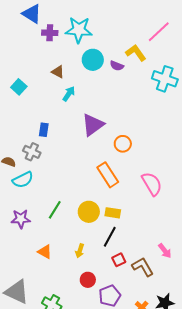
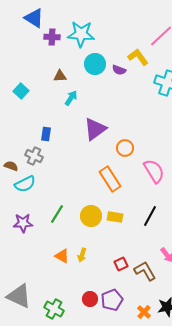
brown triangle: (58, 72) -> (60, 76), turned -32
pink semicircle: (152, 184) -> (154, 171), moved
black line: (110, 237) -> (150, 216), moved
orange triangle: (45, 252) -> (62, 256), moved
red circle: (88, 280) -> (90, 299), moved

